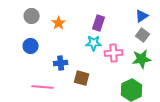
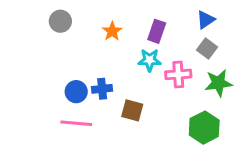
blue triangle: (142, 16) -> (206, 20), moved
orange star: (59, 23) -> (112, 31), moved
gray square: (143, 35) -> (207, 49), moved
blue circle: (31, 46) -> (76, 92), moved

